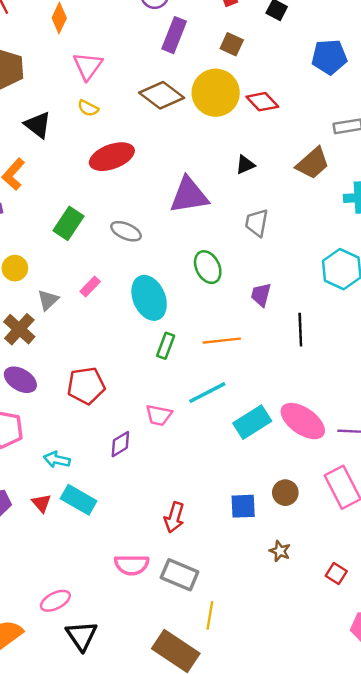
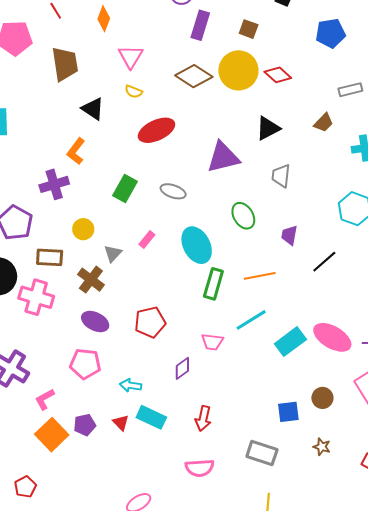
brown trapezoid: (313, 163) -> (324, 123), size x0.7
black triangle: (245, 165) -> (268, 128), size x1.5
black line: (300, 330) -> (324, 262), turned 56
green rectangle: (166, 346) -> (213, 284), size x1.4
red arrow: (174, 517) -> (203, 419), moved
gray rectangle: (180, 575) -> (262, 453), moved

